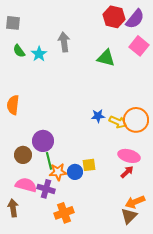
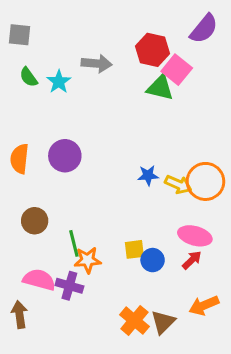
red hexagon: (114, 17) -> (153, 50), moved
gray arrow: (64, 42) -> (97, 64), turned 102
pink square: (139, 46) -> (177, 70), moved
purple circle: (43, 141) -> (65, 156), moved
brown circle: (23, 155) -> (35, 221), moved
blue circle: (75, 172) -> (153, 260), moved
orange cross: (64, 213) -> (134, 321), moved, turned -30
brown triangle: (129, 216) -> (163, 322), moved

